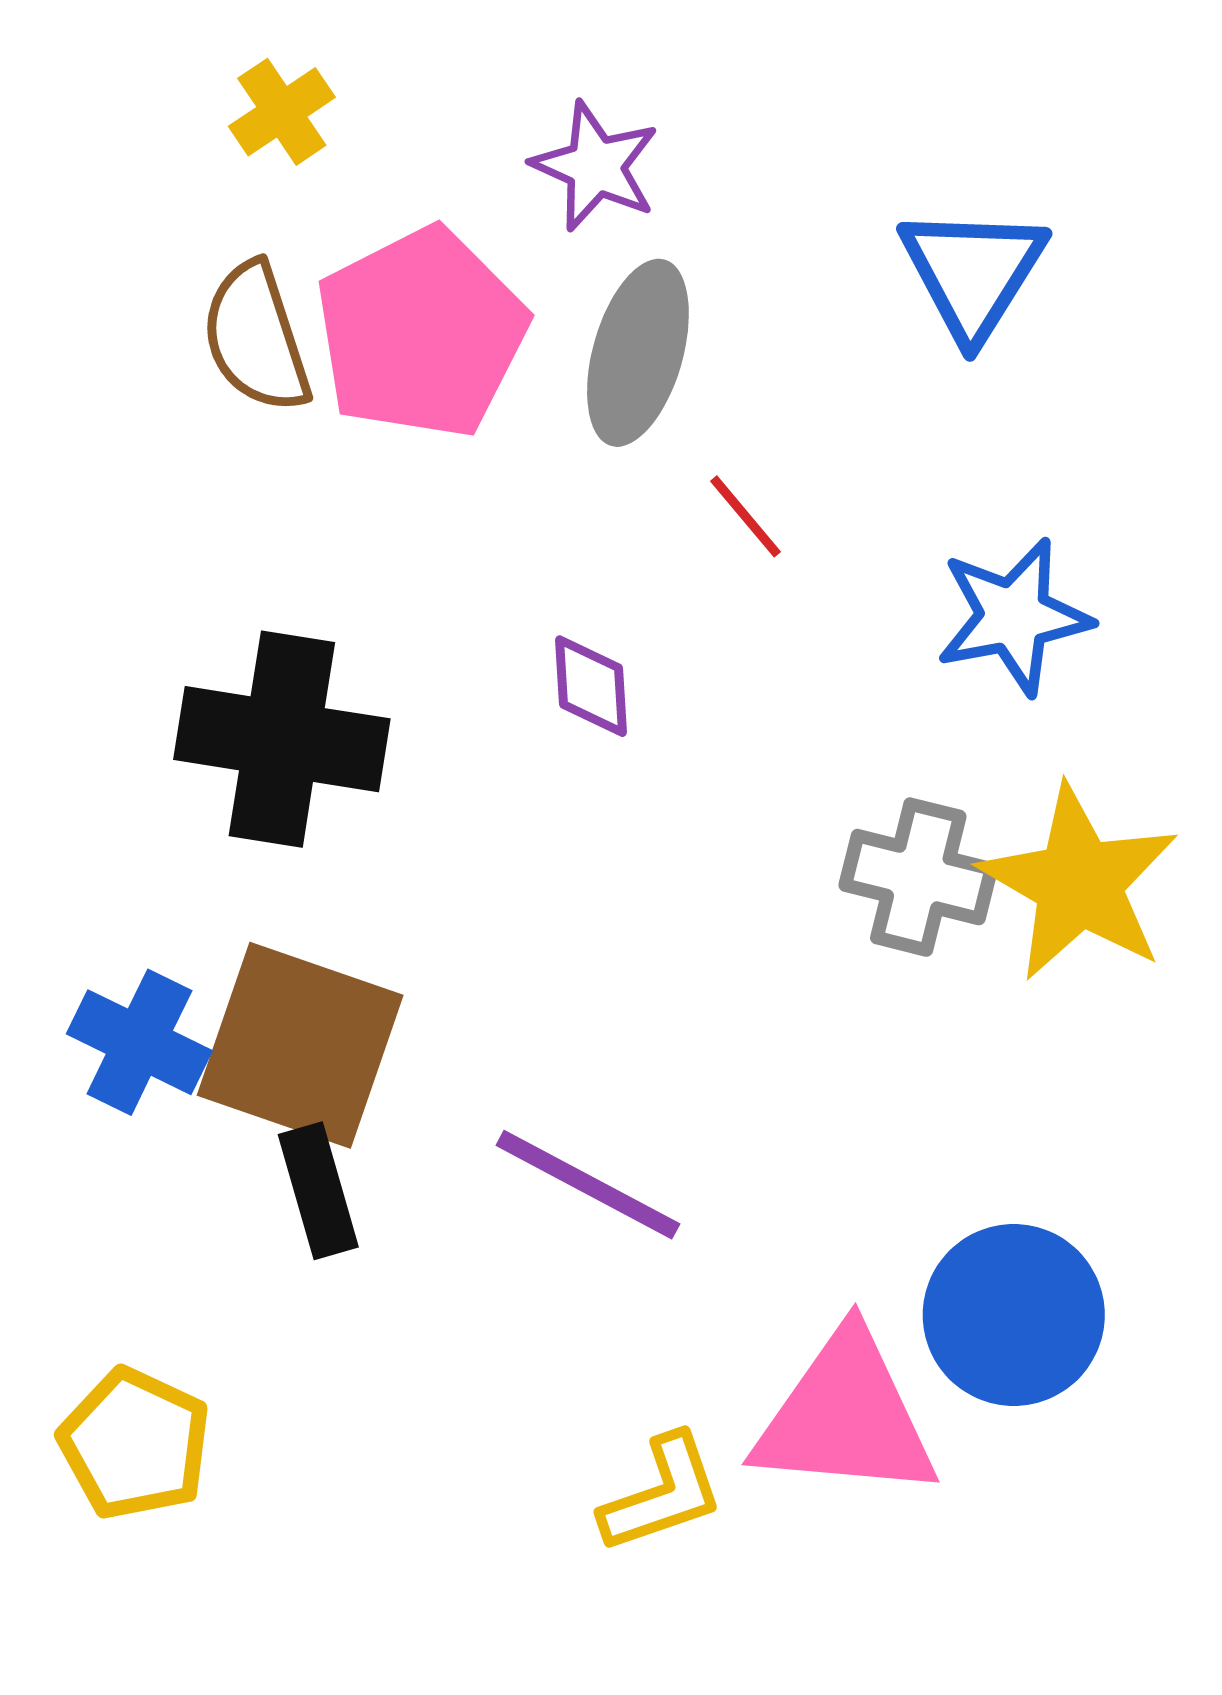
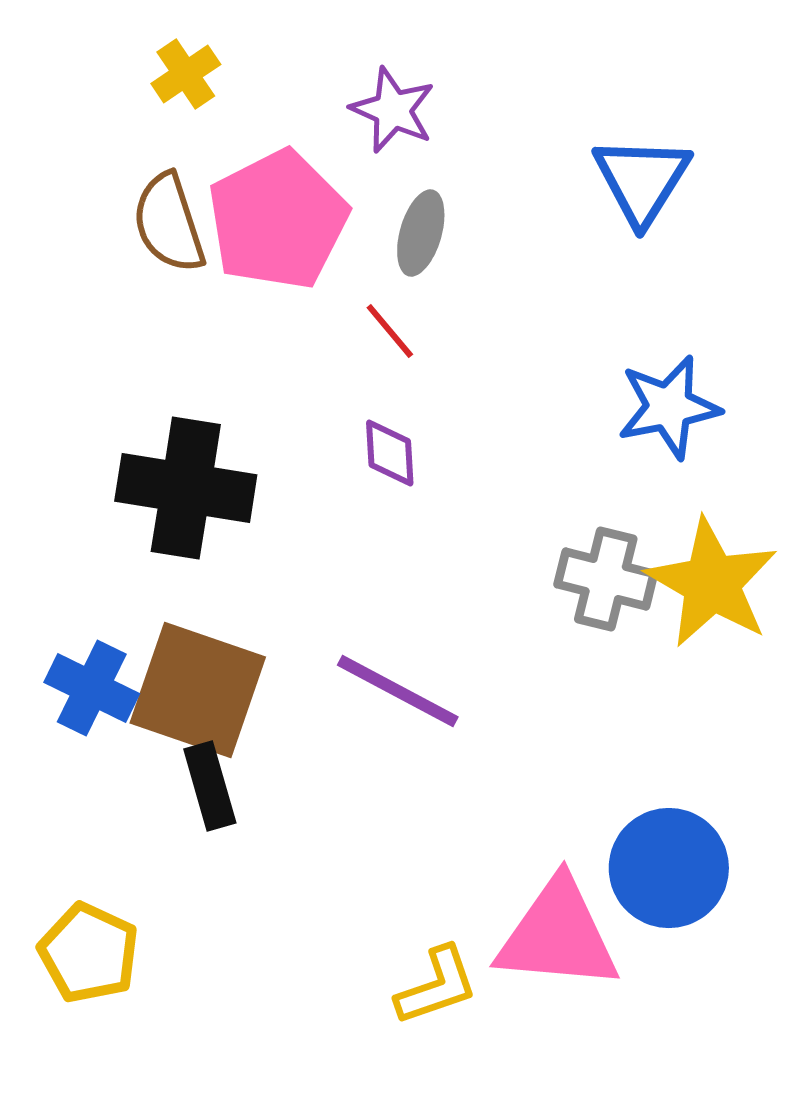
gray ellipse: (638, 353) -> (421, 233), size x0.7
red line: (746, 516) -> (390, 331), moved
purple line: (588, 1185) -> (398, 691), moved

